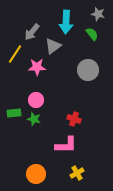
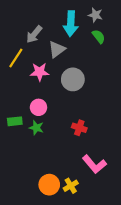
gray star: (98, 14) -> (95, 15), moved
gray circle: (88, 70) -> (73, 79), moved
pink L-shape: (66, 145) -> (94, 164), moved, turned 50
yellow cross: (77, 173) -> (71, 186), moved
orange circle: (36, 174) -> (49, 185), moved

